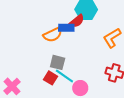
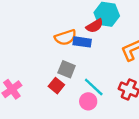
blue rectangle: (66, 28) -> (82, 42), moved
cyan line: (64, 76) -> (94, 87), moved

